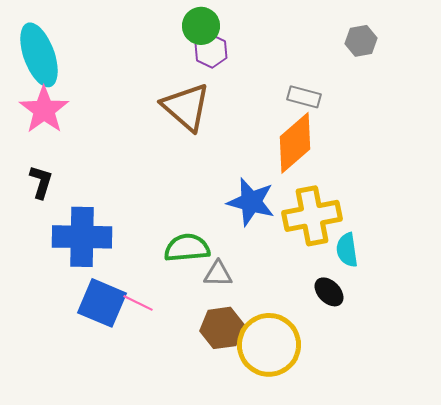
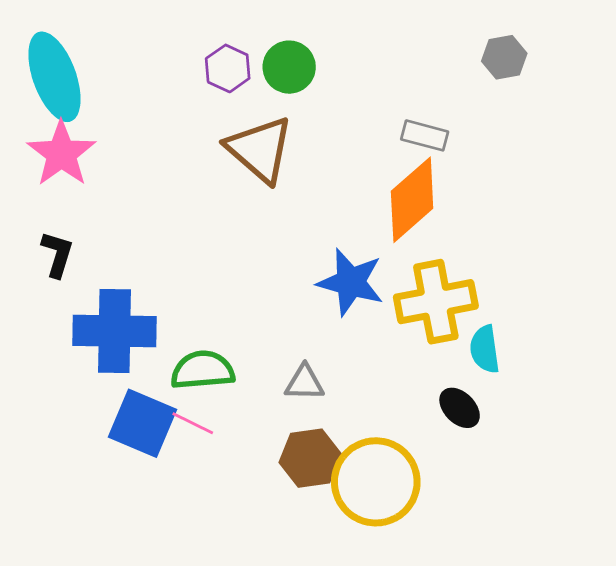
green circle: (201, 26) -> (289, 67), moved
purple hexagon: (211, 51) -> (228, 68), moved
green semicircle: (187, 248) -> (203, 370), moved

